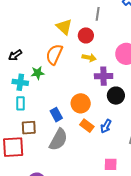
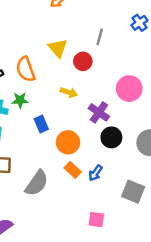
orange semicircle: (54, 54) -> (26, 69), moved, turned -50
yellow arrow: (89, 58) -> (69, 92), moved
purple cross: (104, 76) -> (99, 112), turned 30
blue rectangle: (56, 115) -> (41, 124), moved

